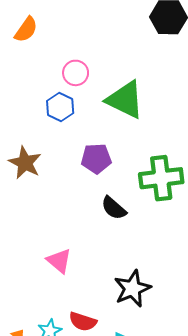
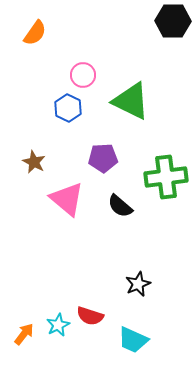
brown star: (25, 163) -> (34, 162), size x0.7
pink triangle: (59, 261) -> (67, 199), moved, size x1.4
black star: (132, 289) -> (138, 284), size x0.7

